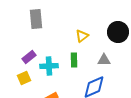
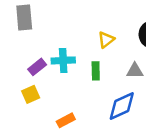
gray rectangle: (36, 19) -> (24, 18), moved
cyan cross: (49, 66) -> (63, 60), moved

